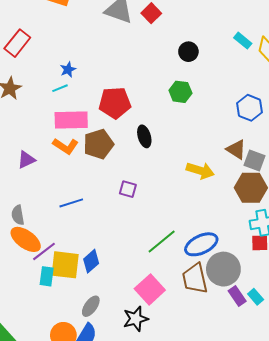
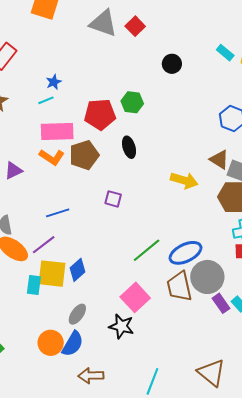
green hexagon: (180, 92) -> (132, 102), moved
purple line: (44, 251) -> (44, 245), moved
black star: (136, 319) -> (121, 326), turned 30

